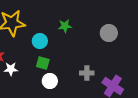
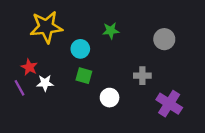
gray cross: (87, 73) -> (142, 76), moved
white circle: (50, 81) -> (110, 98), moved

